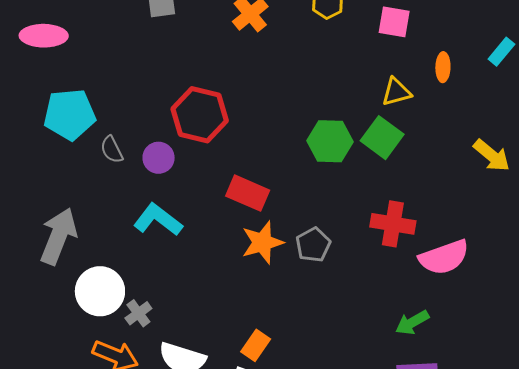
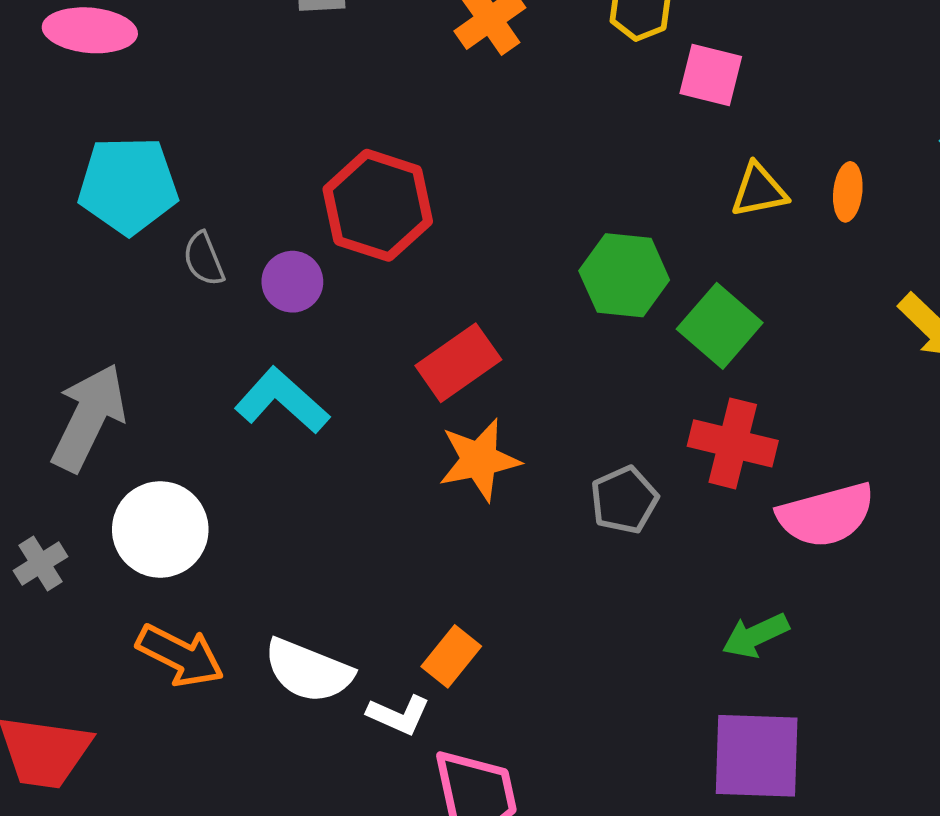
pink square: (394, 22) -> (711, 75), moved
orange ellipse: (443, 67) -> (848, 192), moved
green square: (382, 138) -> (720, 326), moved
red rectangle: (248, 193) -> (458, 363), turned -63
gray pentagon: (313, 245) -> (624, 500), moved
gray cross: (138, 313) -> (41, 564), moved

